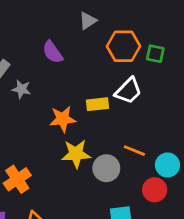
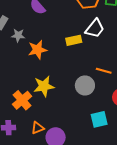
orange star: (63, 119) -> (38, 50), moved
yellow star: (76, 154) -> (44, 86), moved

